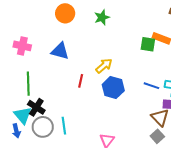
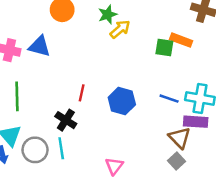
blue triangle: (60, 51) -> (39, 46), moved
yellow arrow: (104, 66) -> (120, 29), moved
black cross: (36, 107) -> (66, 120), moved

